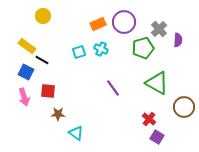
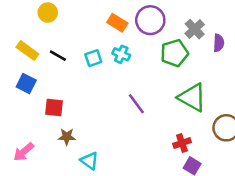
orange rectangle: (98, 24) -> (117, 23), turned 56
black line: (42, 60) -> (58, 56), moved
pink arrow: (24, 97) -> (24, 152), moved, turned 66
red cross: (149, 119) -> (182, 143), turned 32

